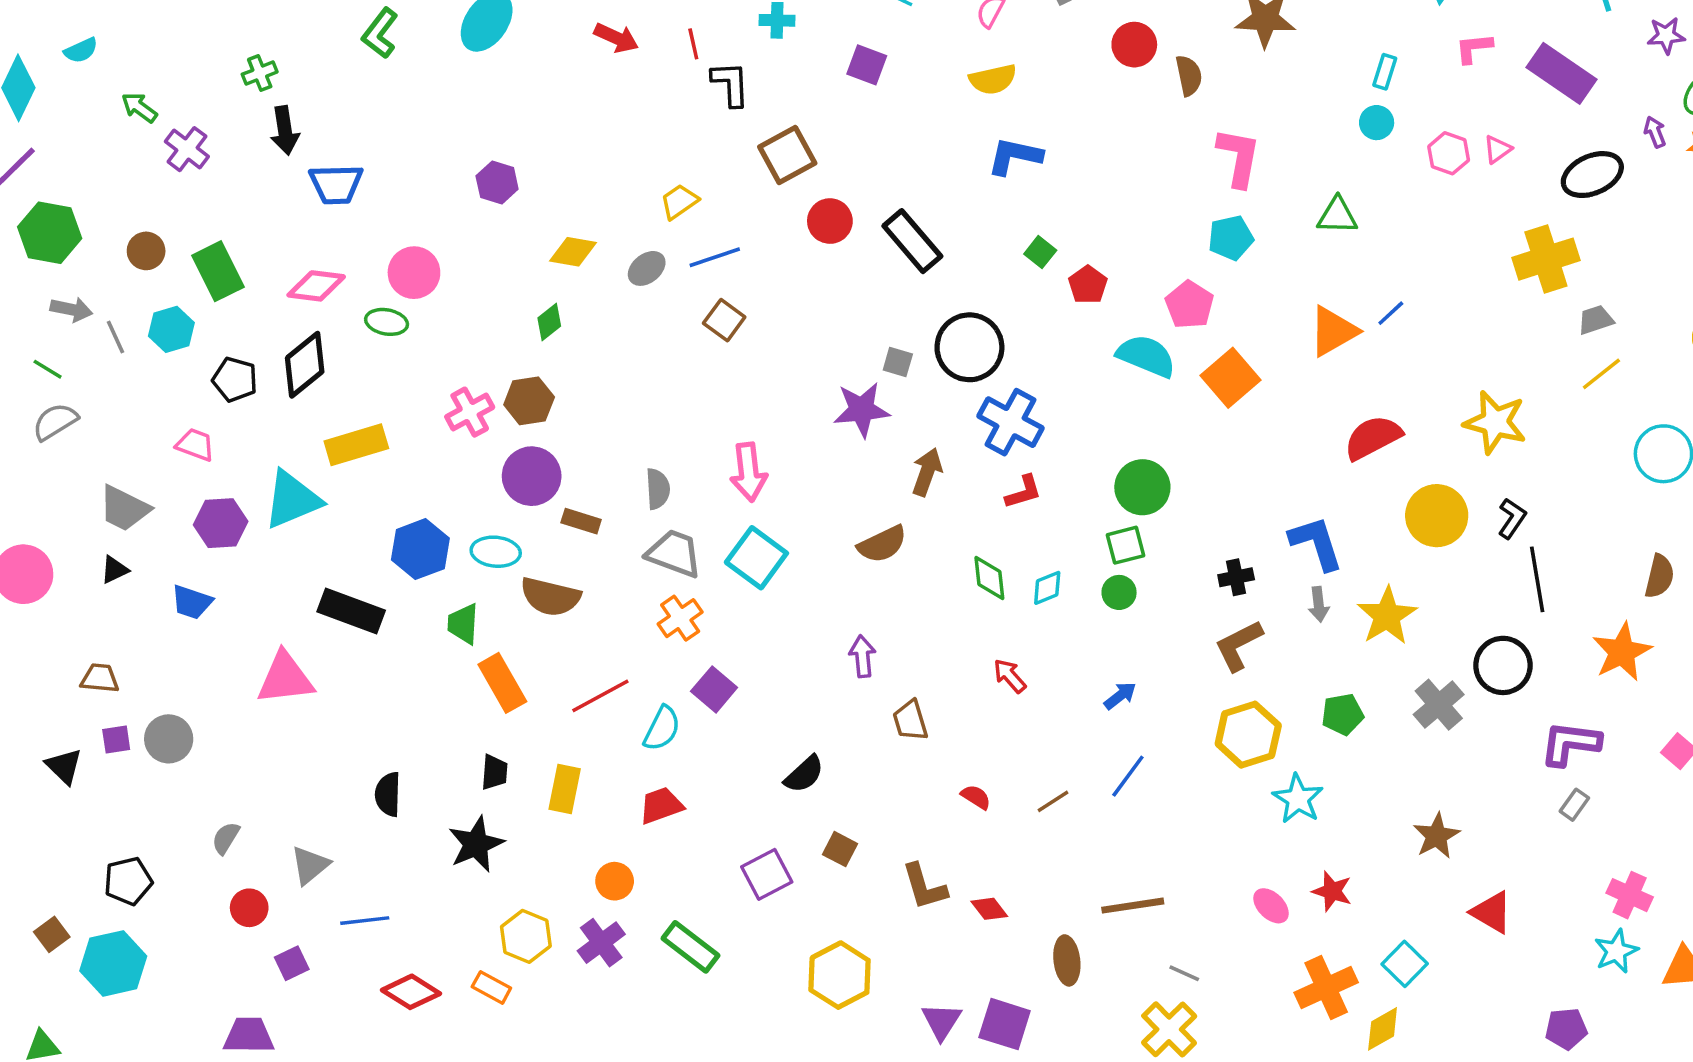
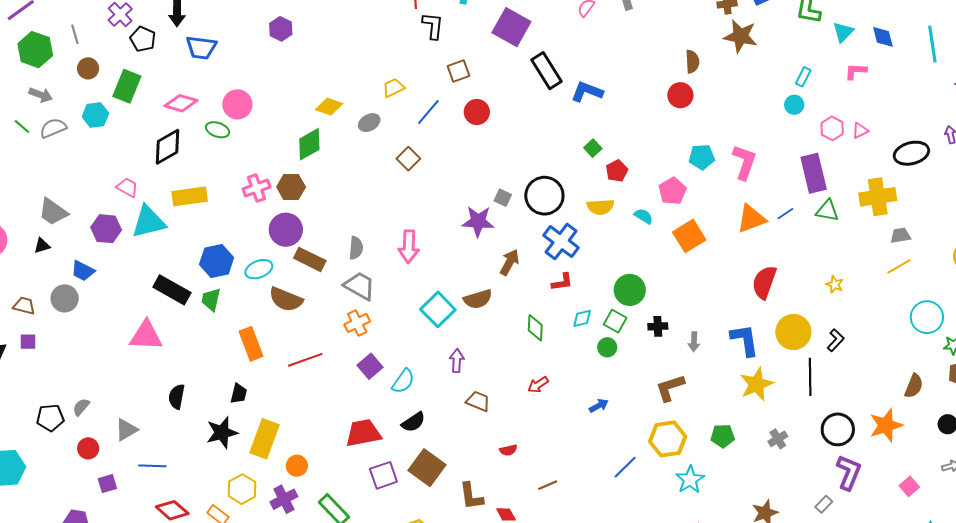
red circle: (1134, 45) -> (680, 95), moved
purple square: (867, 65) -> (511, 27), size x1.6
purple rectangle: (1562, 73) -> (814, 173), moved, turned 33
yellow semicircle: (993, 79) -> (600, 207), moved
brown square: (787, 155) -> (459, 71), size x0.7
pink L-shape: (1239, 157) -> (744, 162), moved
purple hexagon: (497, 183) -> (281, 29), moved
green triangle: (1337, 216) -> (827, 211), moved
black rectangle: (912, 241) -> (547, 71), moved
blue line: (715, 257) -> (428, 112), moved, turned -40
green rectangle: (218, 271) -> (127, 86), turned 40
green diamond: (549, 322) -> (309, 144), size x1.6
gray line: (115, 337) -> (75, 34), moved
cyan semicircle: (1146, 356) -> (644, 216), size x0.6
black pentagon: (235, 379) -> (143, 39), moved
gray semicircle: (55, 422) -> (53, 128), moved
yellow star: (1495, 422) -> (835, 284), size x0.5
red semicircle: (1373, 438) -> (764, 282), turned -52
pink trapezoid: (195, 445) -> (127, 187), moved
brown rectangle: (581, 521) -> (310, 259), size x1.4
blue L-shape: (1316, 543) -> (745, 340), moved
green square: (1126, 545) -> (615, 321), turned 35
cyan ellipse: (496, 552) -> (259, 269), turned -36
cyan square: (756, 558) -> (438, 309), moved
black cross: (1236, 577) -> (658, 326), moved
black line: (1537, 579) -> (810, 377), moved
cyan diamond: (1047, 588) -> (582, 318), moved
gray arrow: (1319, 604) -> (694, 342), moved
green trapezoid: (463, 624) -> (211, 300), moved
black circle: (1503, 665) -> (838, 429), moved
red arrow: (1010, 676) -> (538, 385), turned -90
pink triangle: (285, 678) -> (146, 336), moved
gray cross: (1439, 705) -> (778, 439), size x0.7
brown trapezoid: (910, 721) -> (478, 401), turned 120
cyan semicircle: (662, 728) -> (403, 381), moved
gray circle: (169, 739) -> (65, 298), moved
purple L-shape: (1570, 743) -> (849, 472), turned 96
blue line: (1128, 776) -> (625, 467), moved
yellow rectangle: (565, 789) -> (264, 439), moved, size x1.4
red semicircle: (976, 797) -> (508, 450), turned 126
brown line: (1053, 801) -> (548, 485), moved
red trapezoid: (661, 805) -> (363, 433), moved, size x1.4
gray rectangle: (1574, 805) -> (824, 504), moved
brown square: (840, 849) -> (427, 468), size x1.8
black pentagon: (128, 881) -> (50, 418), moved

